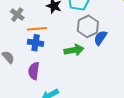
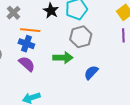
blue semicircle: (100, 38) -> (91, 73), moved
purple semicircle: (34, 71) -> (27, 64), moved, turned 114

